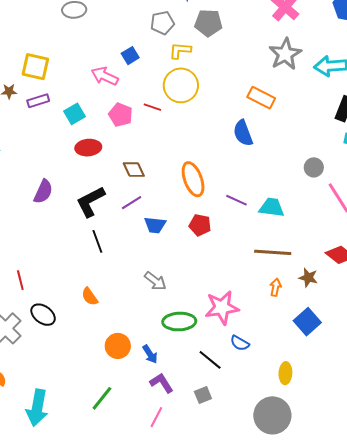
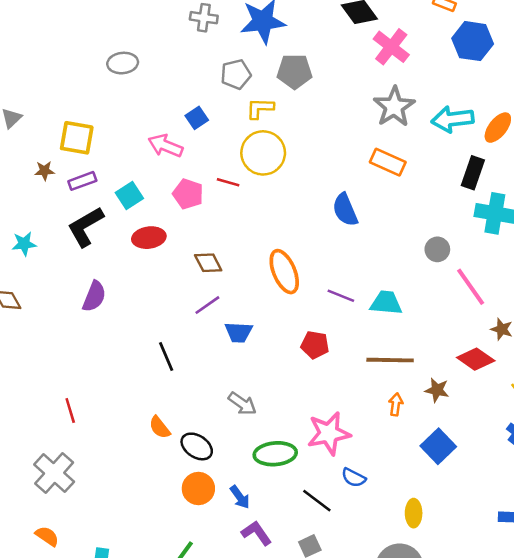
orange rectangle: (261, 98) -> (388, 162), moved
black L-shape: (90, 202) -> (85, 227), moved
red pentagon: (200, 225) -> (315, 345), moved
black ellipse: (43, 315) -> (197, 446), moved

